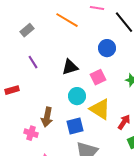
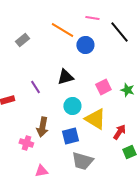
blue circle: (107, 48) -> (85, 45), moved
purple line: (33, 62) -> (35, 87), moved
pink square: (98, 77) -> (103, 87), moved

